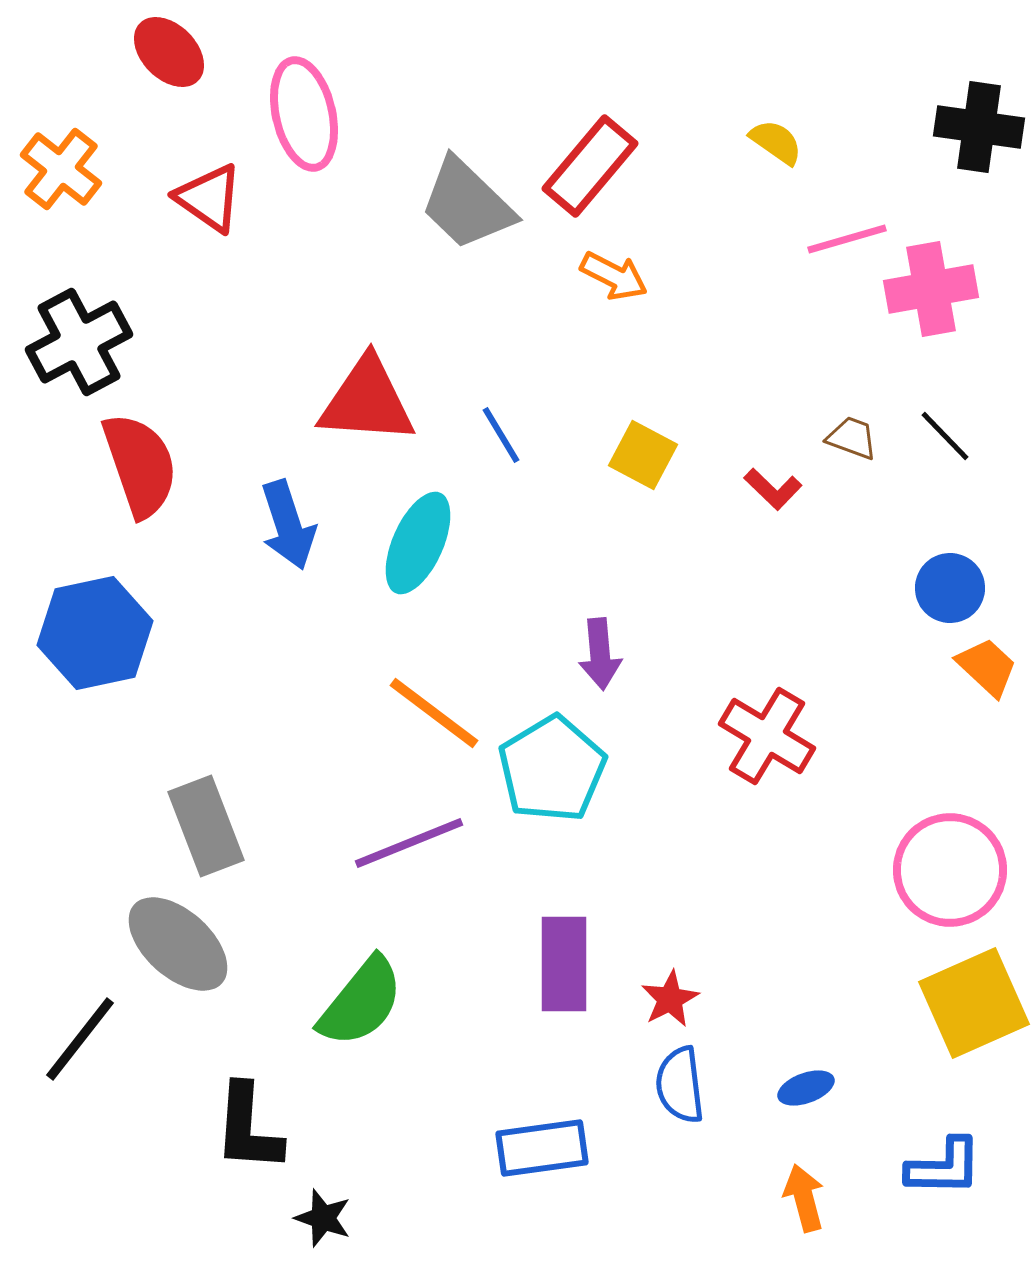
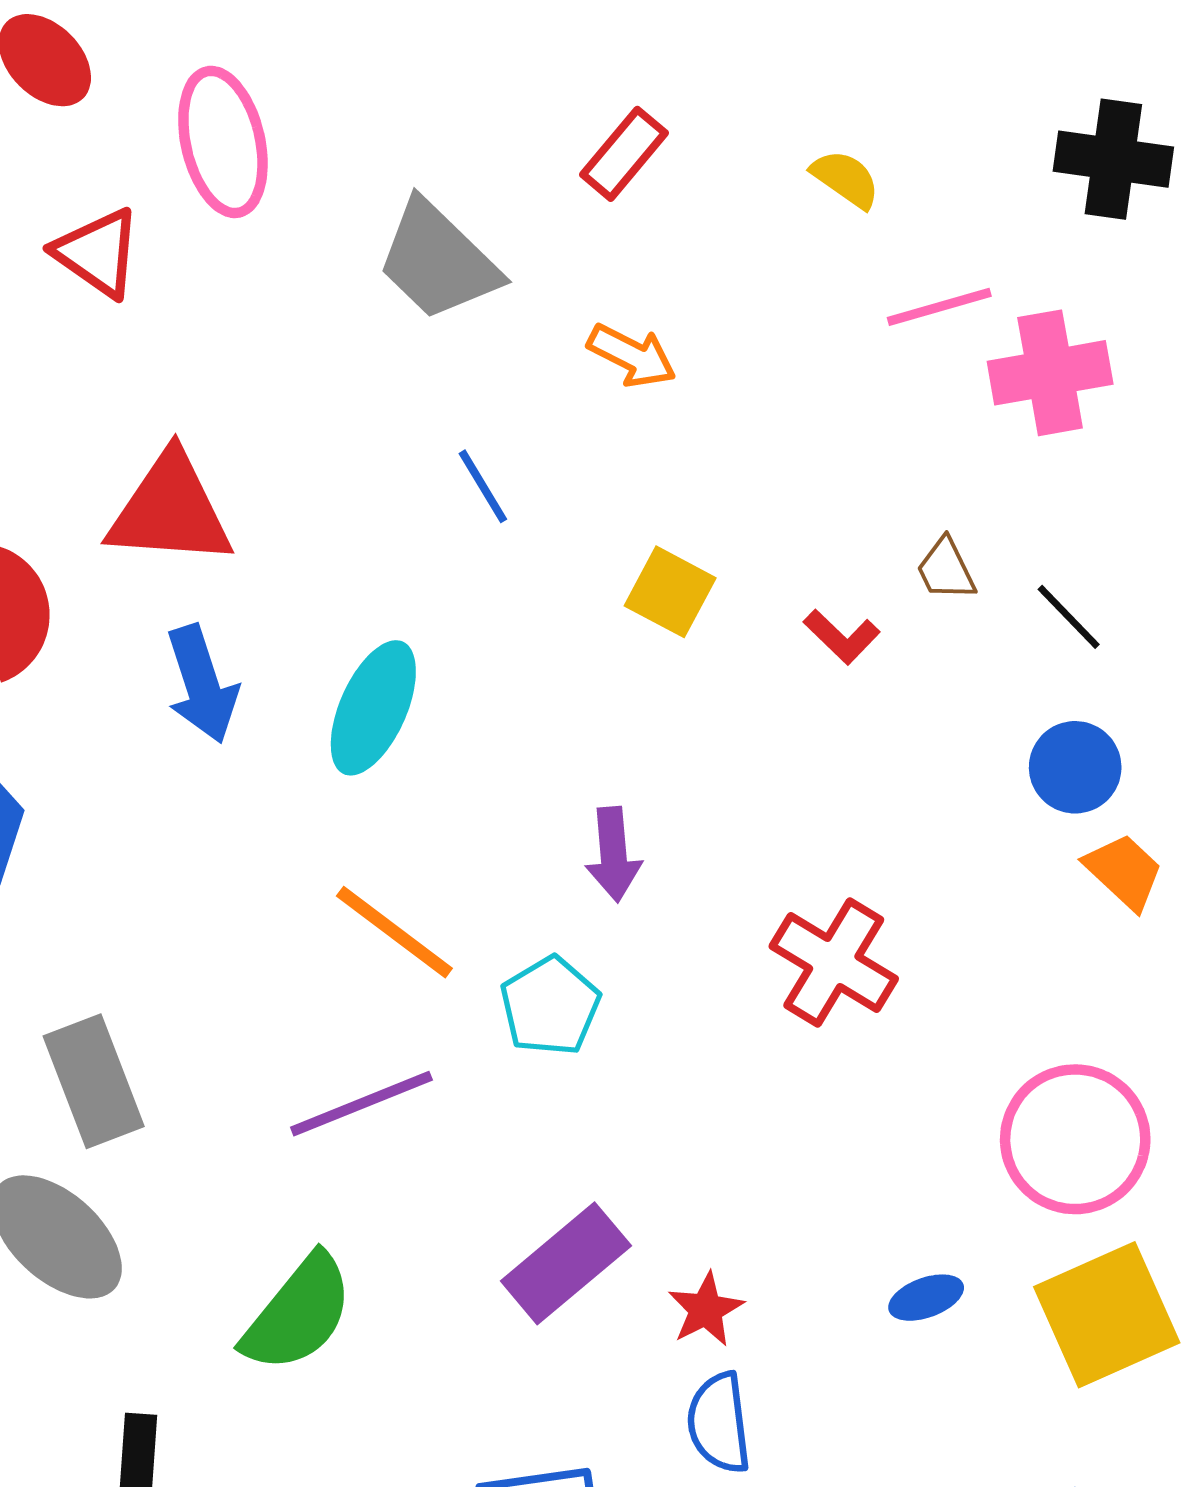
red rectangle: (590, 166) -> (624, 154), moved, size x0.7
red triangle: (367, 401) -> (170, 510), moved
blue line: (501, 435) -> (483, 486), moved
black line: (945, 436) -> (1069, 617), moved
brown trapezoid: (852, 438) -> (946, 569), turned -136
cyan pentagon: (552, 769) -> (550, 1006), size x0.7
purple rectangle: (564, 964) -> (566, 1263), turned 50
blue ellipse: (806, 1088) -> (926, 1298), moved

